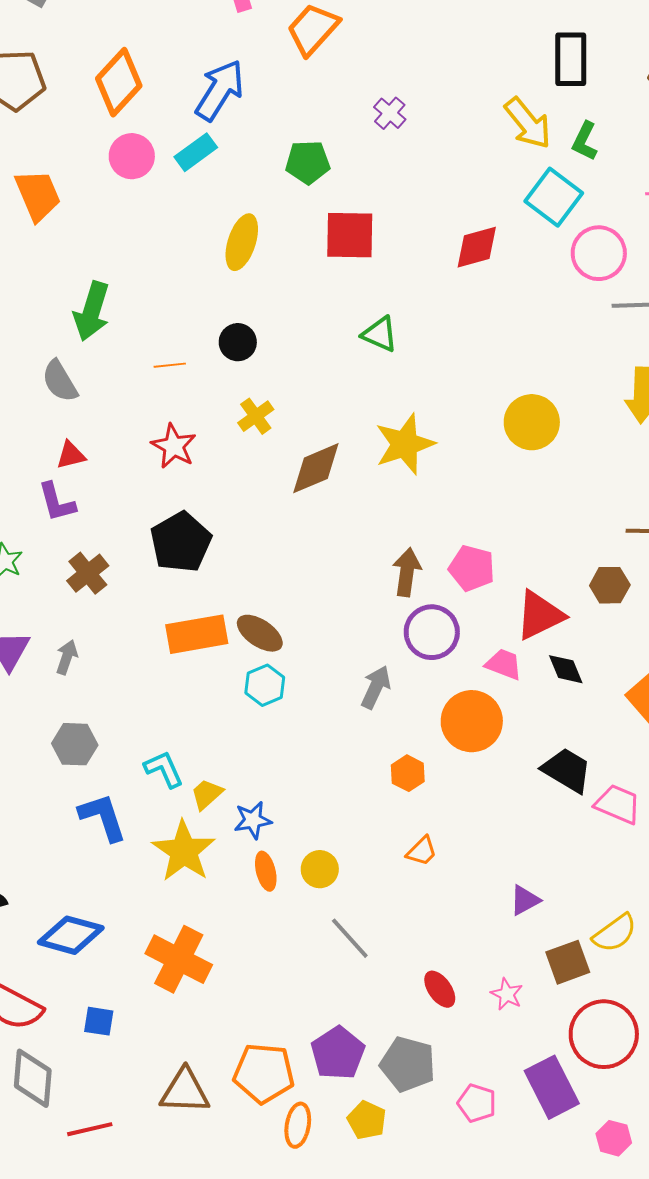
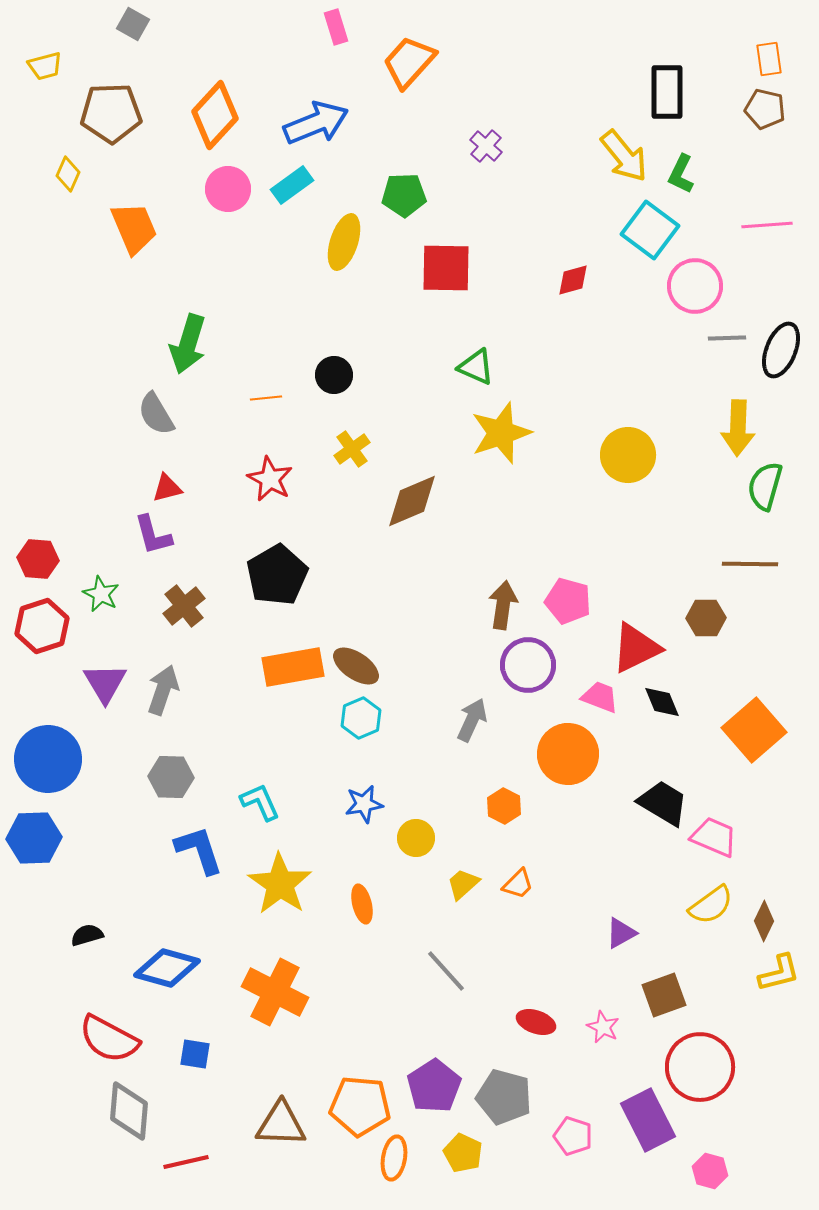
blue arrow: (220, 90) -> (316, 123), turned 36
yellow ellipse: (242, 242) -> (344, 242), moved
red diamond: (477, 247) -> (573, 280), size x0.7
yellow star: (405, 444) -> (501, 433), moved
gray arrow: (67, 657) -> (163, 690), size x1.4
yellow trapezoid: (207, 794) -> (463, 884), moved
blue star: (253, 820) -> (364, 804), moved
yellow circle: (320, 869) -> (416, 838), moved
yellow semicircle: (615, 933) -> (711, 905), moved
red ellipse: (440, 989) -> (536, 1022), turned -36

